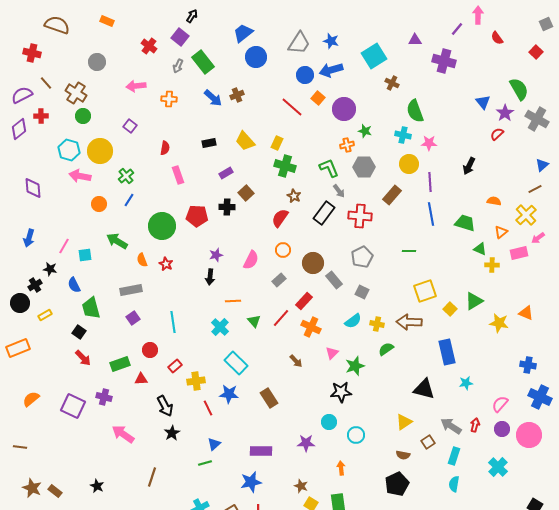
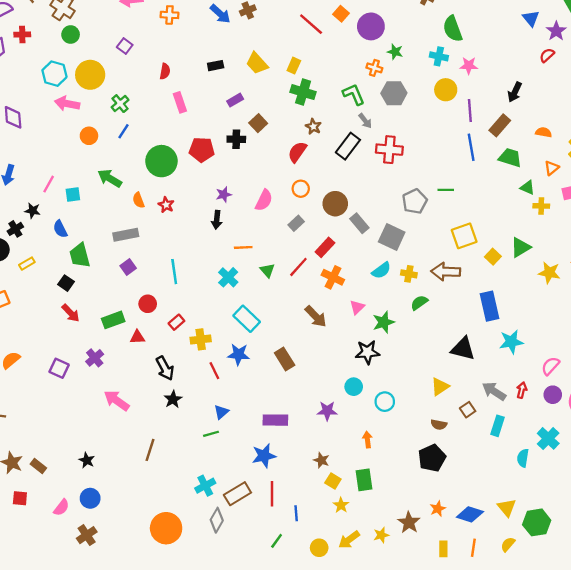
orange cross: (347, 145) -> (374, 68), turned 32
brown rectangle: (392, 195) -> (500, 125), moved
gray pentagon: (362, 257) -> (415, 201), moved
gray square: (362, 292) -> (392, 237), size x1.6
brown arrow: (296, 361) -> (316, 316), size x1.5
cyan star: (466, 383) -> (511, 342), size x1.5
purple cross: (104, 397) -> (95, 358), turned 35
purple square: (73, 406) -> (59, 368), size x0.7
cyan semicircle: (454, 484) -> (523, 458), moved

